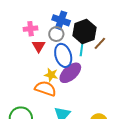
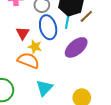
red triangle: (39, 46) -> (23, 33), moved
purple ellipse: (70, 73) -> (76, 47), moved

